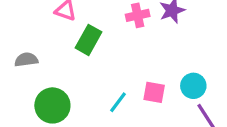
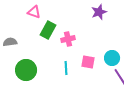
pink cross: (138, 15) -> (68, 39), moved
cyan line: (118, 102) -> (66, 68), turned -40

